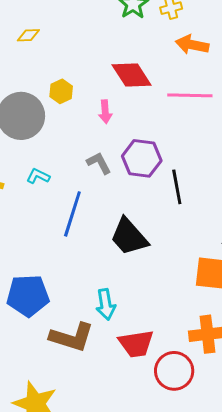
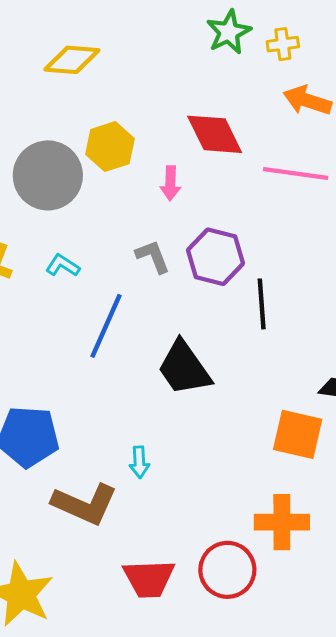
yellow diamond: (28, 35) -> (72, 60), size x1.6
yellow hexagon: (61, 91) -> (110, 147), size x1.4
cyan arrow: (106, 304) -> (139, 462), size x0.7
red trapezoid: (136, 344) -> (149, 579), moved

